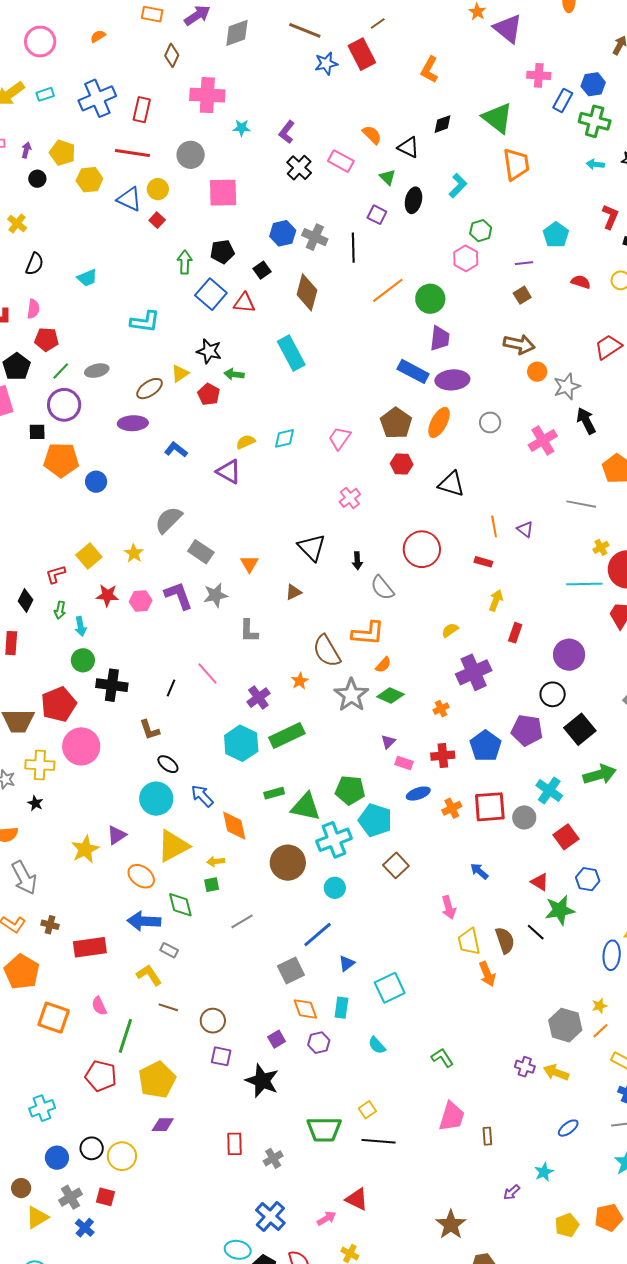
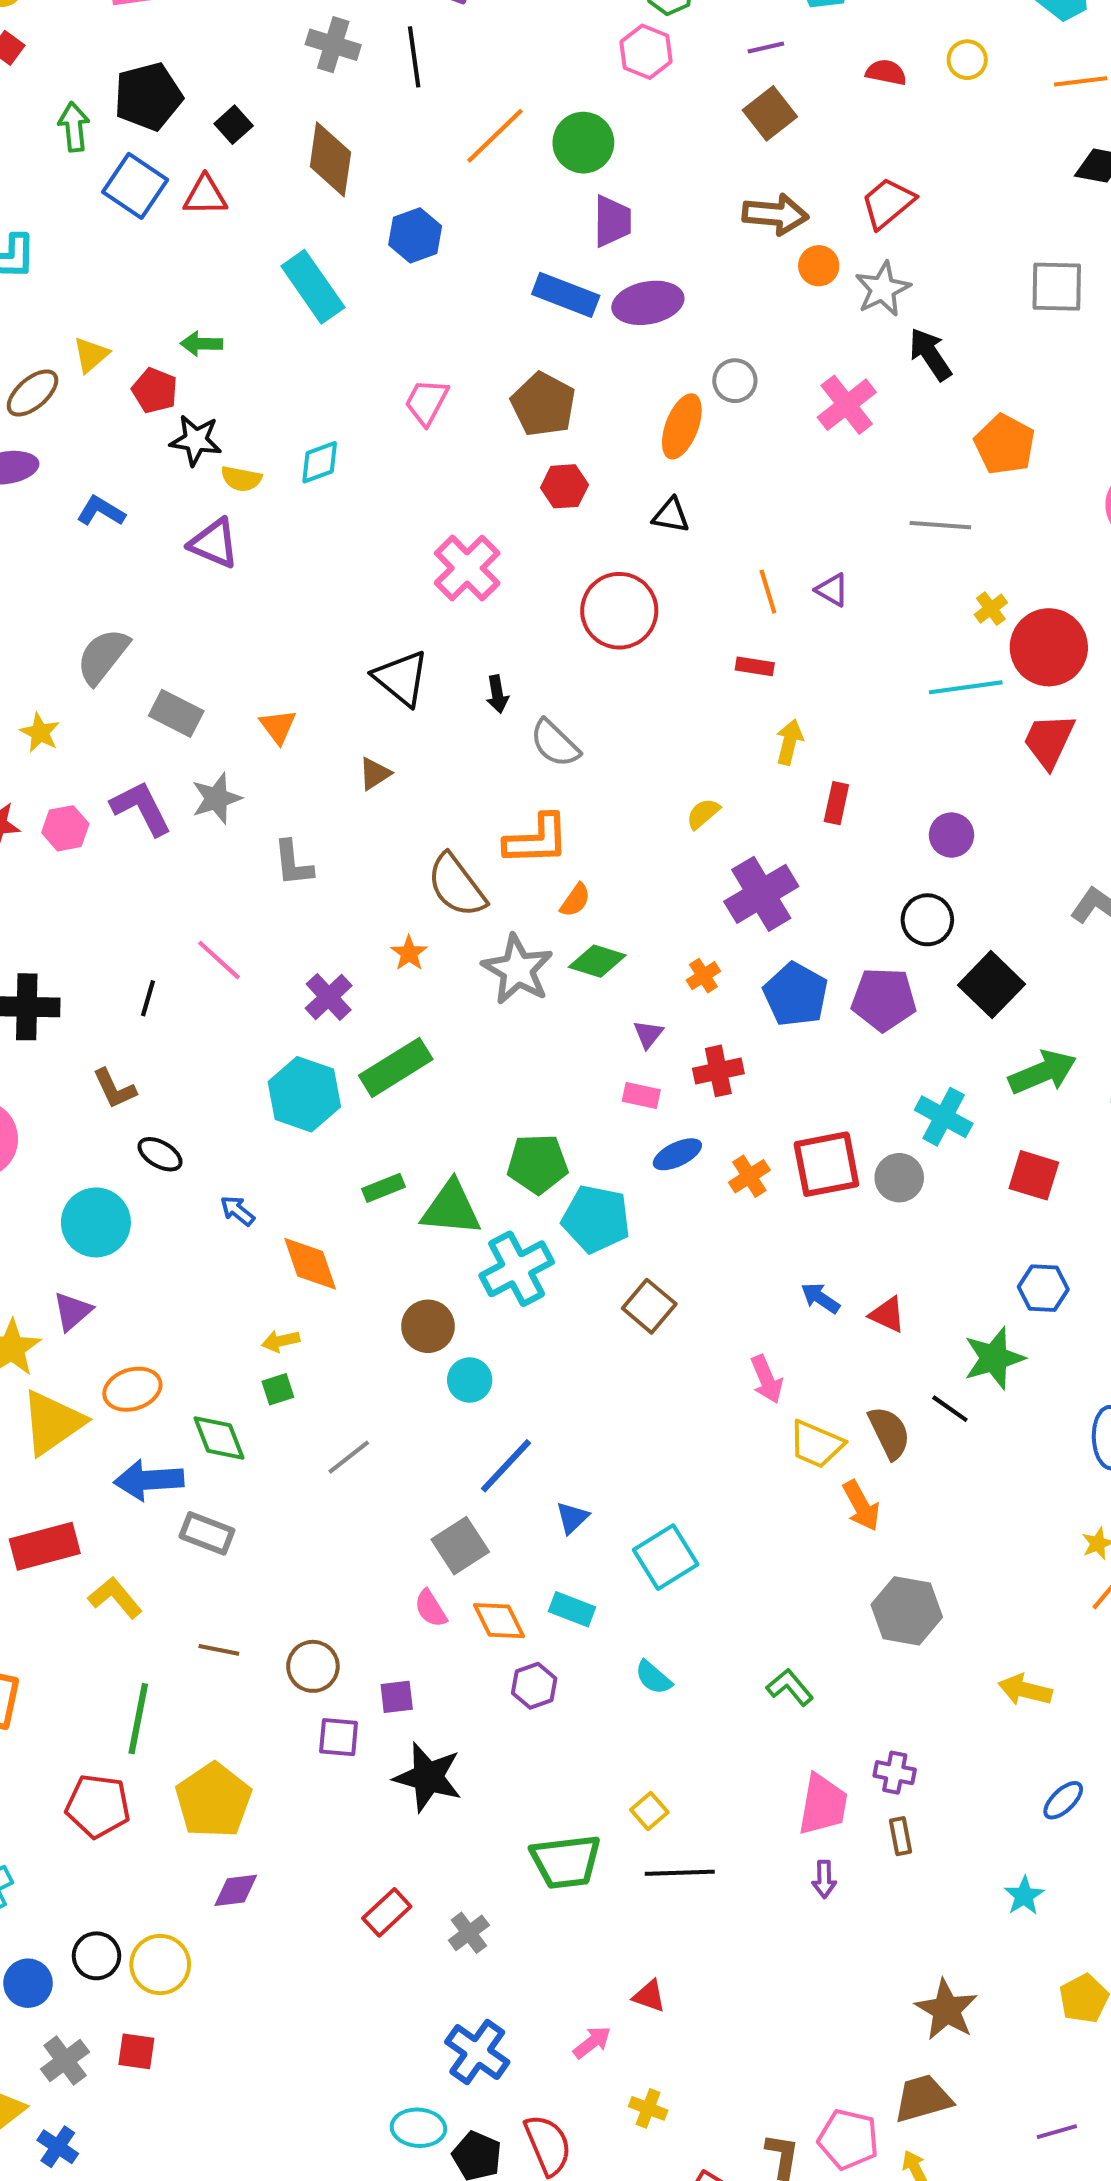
blue hexagon: (283, 233) -> (415, 235), moved
black pentagon: (222, 252) -> (148, 96), size x1.4
brown square: (522, 295) -> (770, 113), size x1.4
red trapezoid: (608, 347) -> (888, 203), moved
black star: (209, 351) -> (196, 440), moved
orange ellipse: (439, 422) -> (682, 426), moved
pink trapezoid: (340, 438) -> (427, 402), moved
yellow semicircle: (246, 442) -> (241, 479), turned -138
black triangle: (451, 484) -> (671, 515), size x0.7
pink cross: (350, 498) -> (467, 568), size x1.5
red circle: (422, 549) -> (619, 611), moved
purple circle: (569, 655) -> (952, 835), size x0.7
purple triangle: (388, 742) -> (648, 1034), moved
blue pentagon: (485, 746) -> (796, 994), moved
blue arrow: (202, 796) -> (237, 1211), size x0.7
cyan circle: (156, 799) -> (96, 1222), moved
red square: (566, 837) -> (1034, 1175), moved, turned -30
yellow triangle: (173, 846) -> (52, 1423), moved
brown circle: (288, 863) -> (428, 1326), size x0.7
orange ellipse: (141, 876) -> (132, 1389), turned -48
red triangle: (540, 882) -> (887, 1315), moved
cyan circle: (335, 888) -> (470, 1380), moved
yellow trapezoid: (469, 942) -> (816, 1444), turned -48
gray rectangle: (169, 950) -> (207, 1533), size x1.4
yellow L-shape: (149, 975) -> (115, 1598), moved
pink semicircle: (99, 1006) -> (431, 1608), moved
cyan rectangle: (341, 1008) -> (572, 1609), turned -70
gray hexagon: (565, 1025) -> (907, 1611), moved
purple square: (277, 1039) -> (397, 1697), moved, turned 30
purple cross: (525, 1067) -> (895, 1773), moved
red rectangle: (235, 1144) -> (387, 1912), turned 55
purple arrow: (512, 1192) -> (824, 1879), moved, turned -42
red triangle: (357, 1199) -> (649, 1996), size x0.7
brown star: (451, 1225) -> (946, 2010), moved
blue cross: (85, 1228) -> (58, 2147), moved

